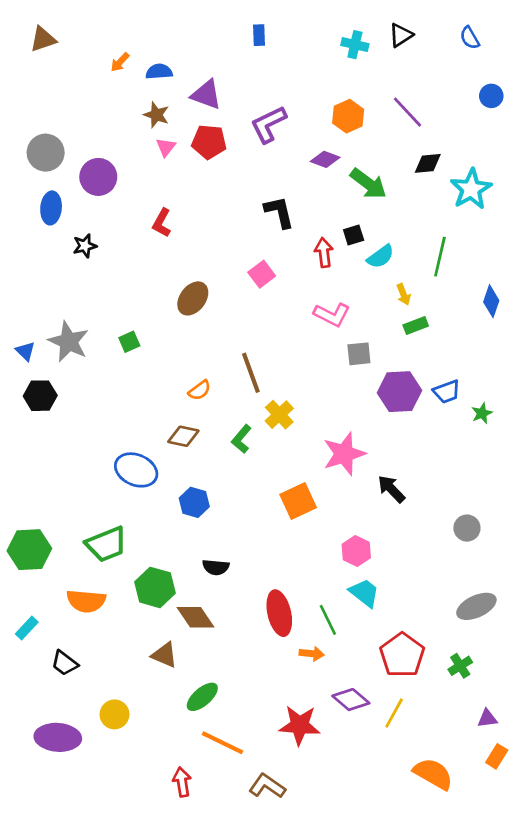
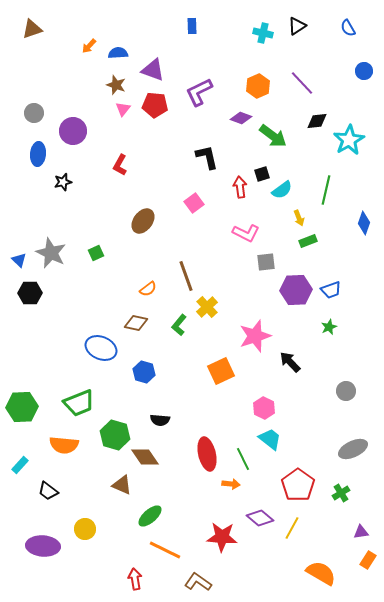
gray circle: (46, 153) -> (34, 113), size x0.7
green star: (482, 413) -> (329, 327), moved

